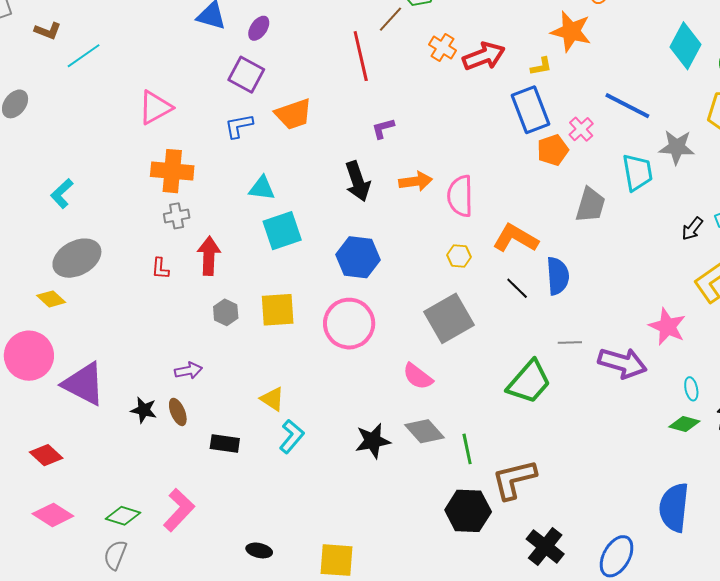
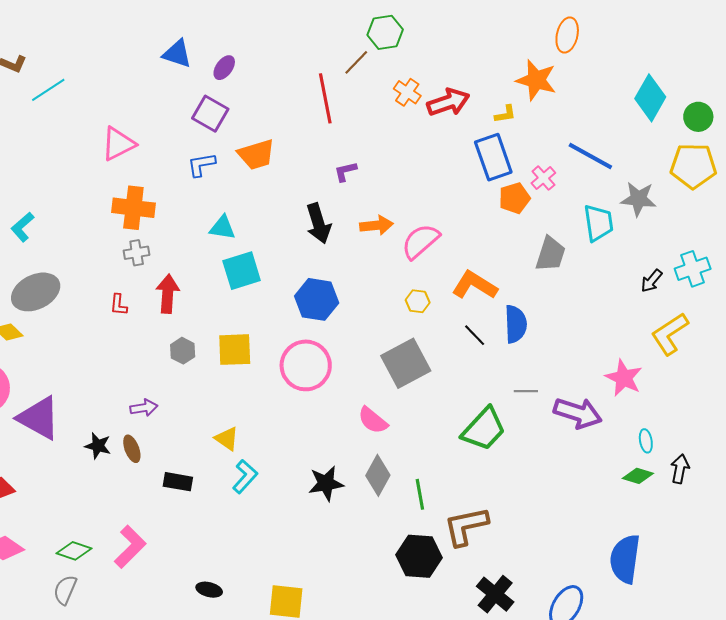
pink semicircle: (460, 196) -> (421, 241), turned 48
gray diamond: (425, 431) -> (378, 475), turned 69

